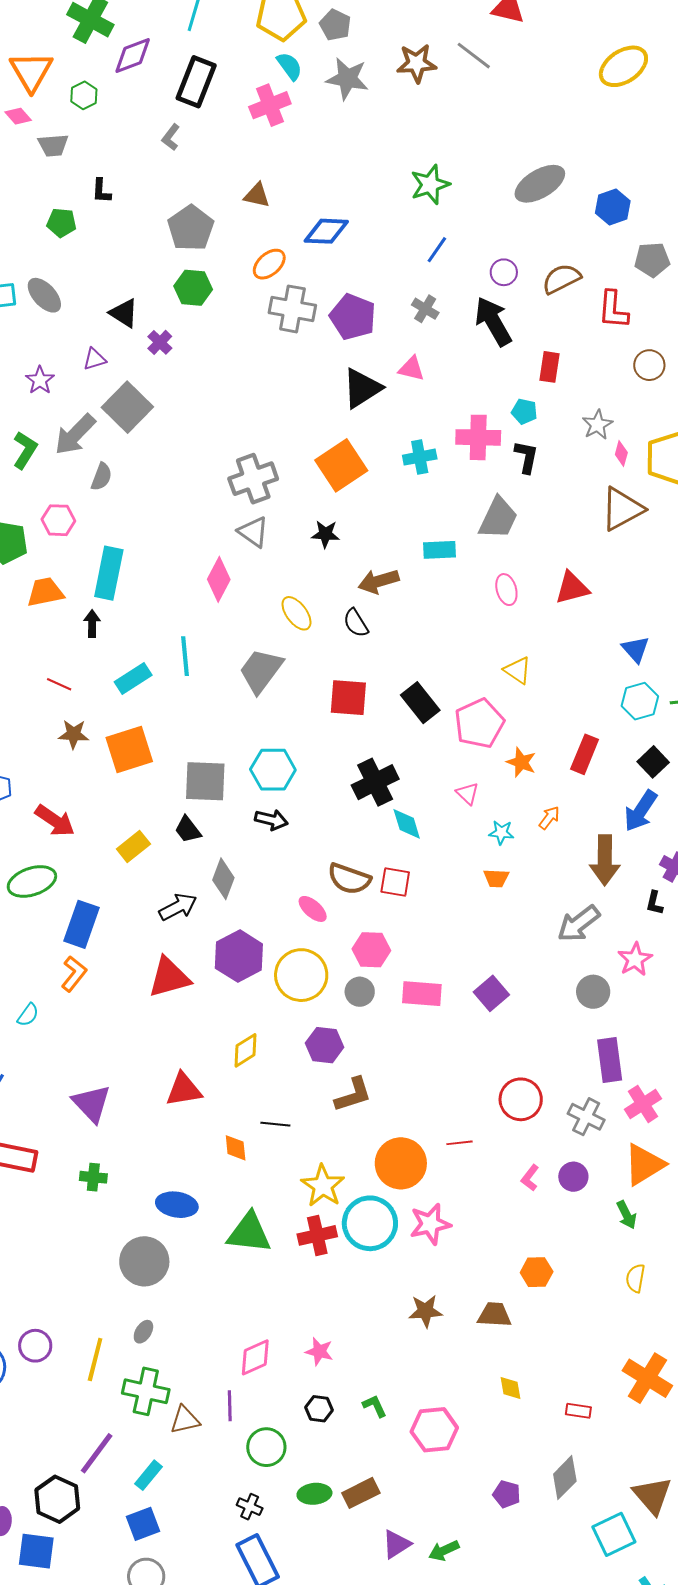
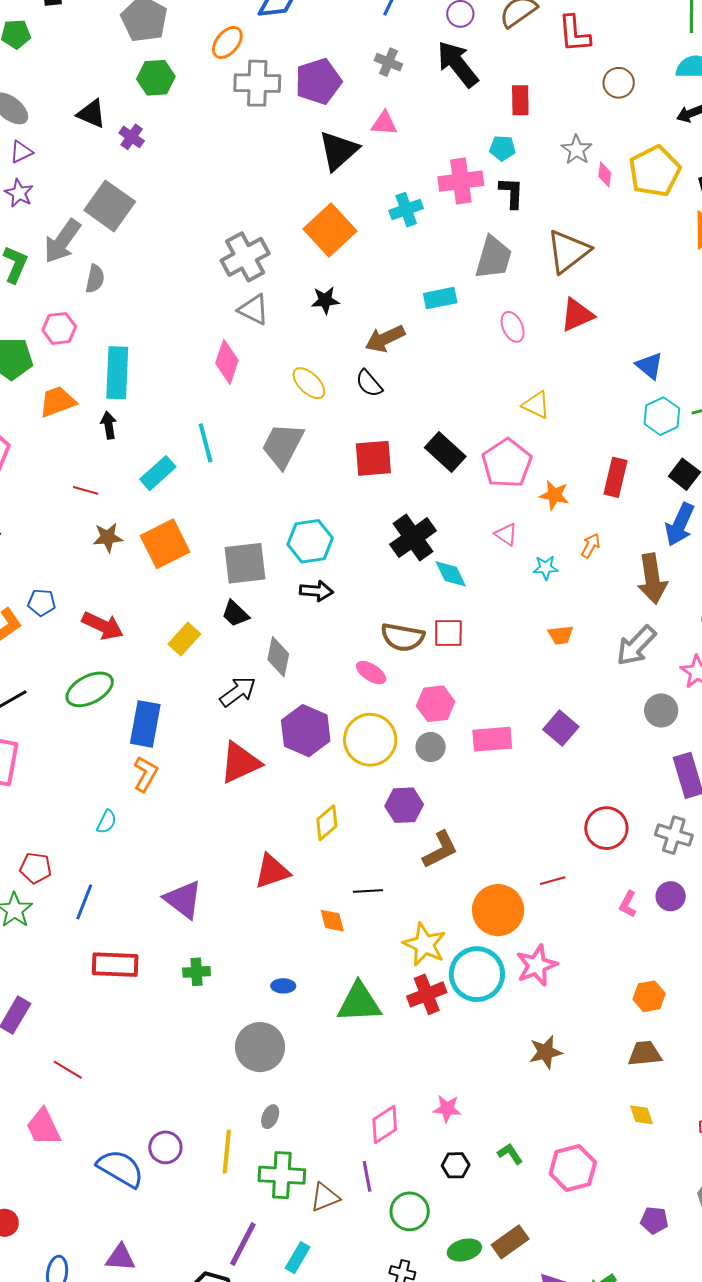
purple pentagon: (353, 317) -> (318, 81), turned -30
purple triangle: (95, 359) -> (21, 152), moved
brown triangle: (622, 509) -> (568, 251), moved
orange trapezoid: (496, 878) -> (561, 635), moved
blue ellipse: (177, 1205) -> (283, 986), size x0.6
brown trapezoid: (495, 1315) -> (645, 1054), moved

